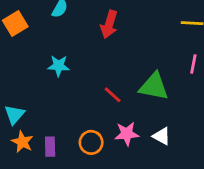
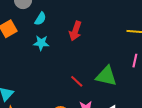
cyan star: (59, 66) -> (41, 43), moved

